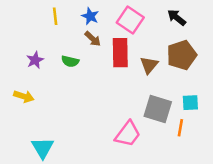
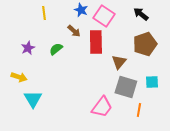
blue star: (90, 16) -> (81, 10), moved
green semicircle: (70, 61) -> (56, 49), turned 128
brown triangle: (149, 65) -> (119, 62), moved
orange line: (180, 128) -> (139, 110), moved
cyan triangle: (43, 148) -> (33, 99), moved

